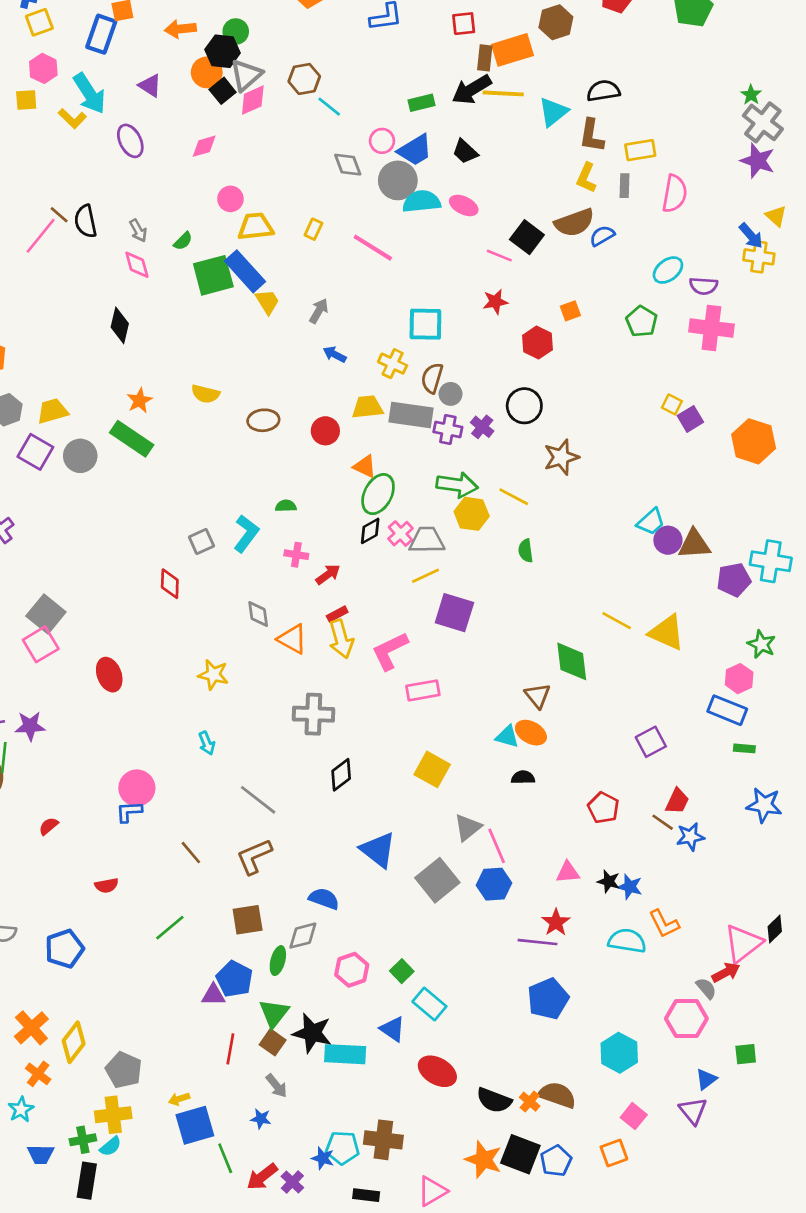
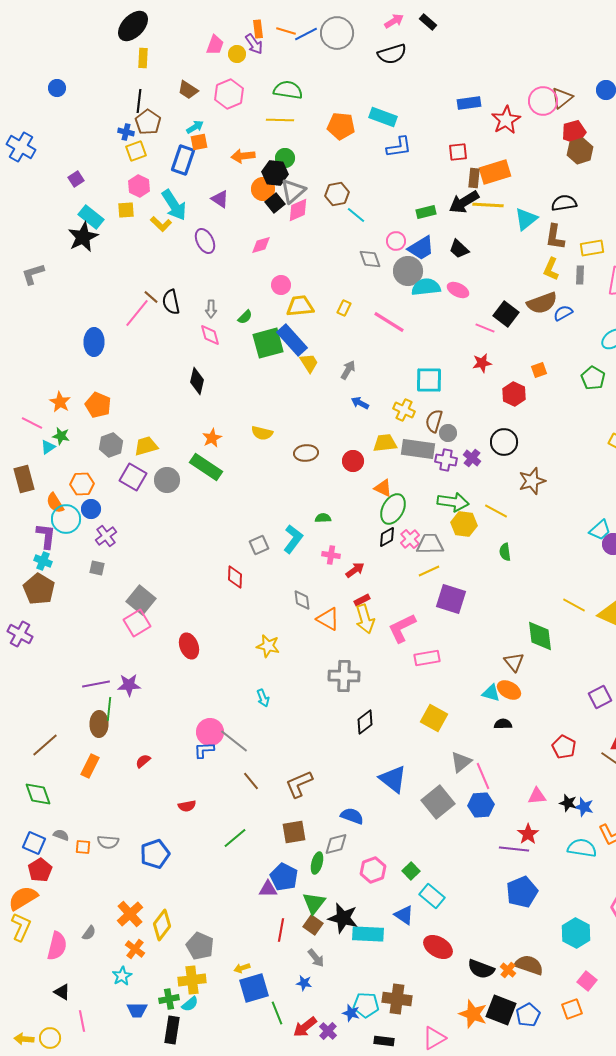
brown hexagon: (556, 22) -> (580, 151), moved
gray arrow: (138, 231) -> (211, 309), turned 30
gray line: (258, 800) -> (234, 741), moved

